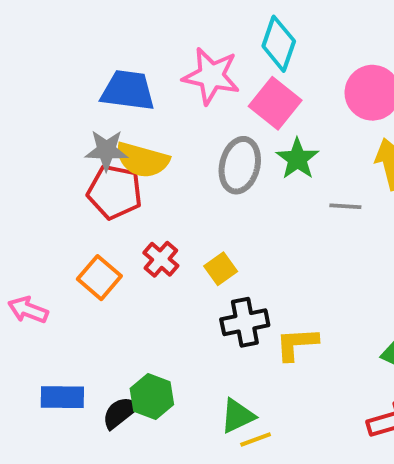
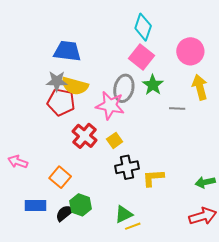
pink star: (211, 76) -> (110, 105), moved
red cross: (161, 259) -> (85, 136), size x1.4
orange square: (99, 278) -> (60, 177), moved

